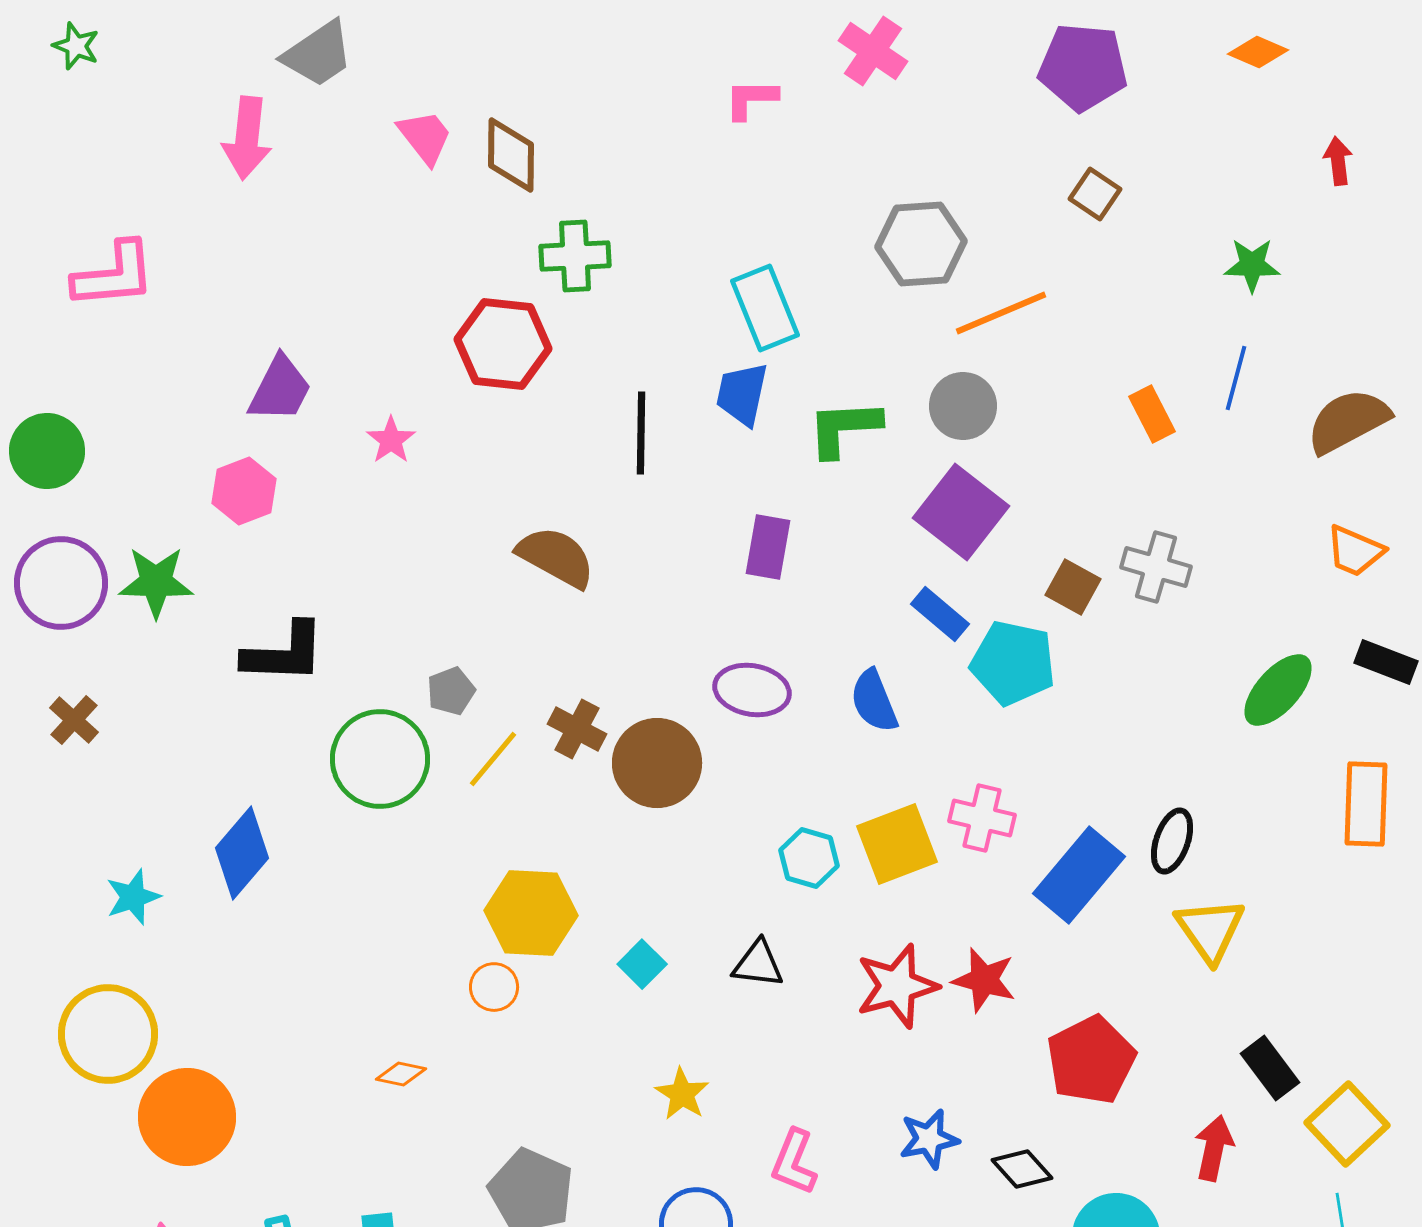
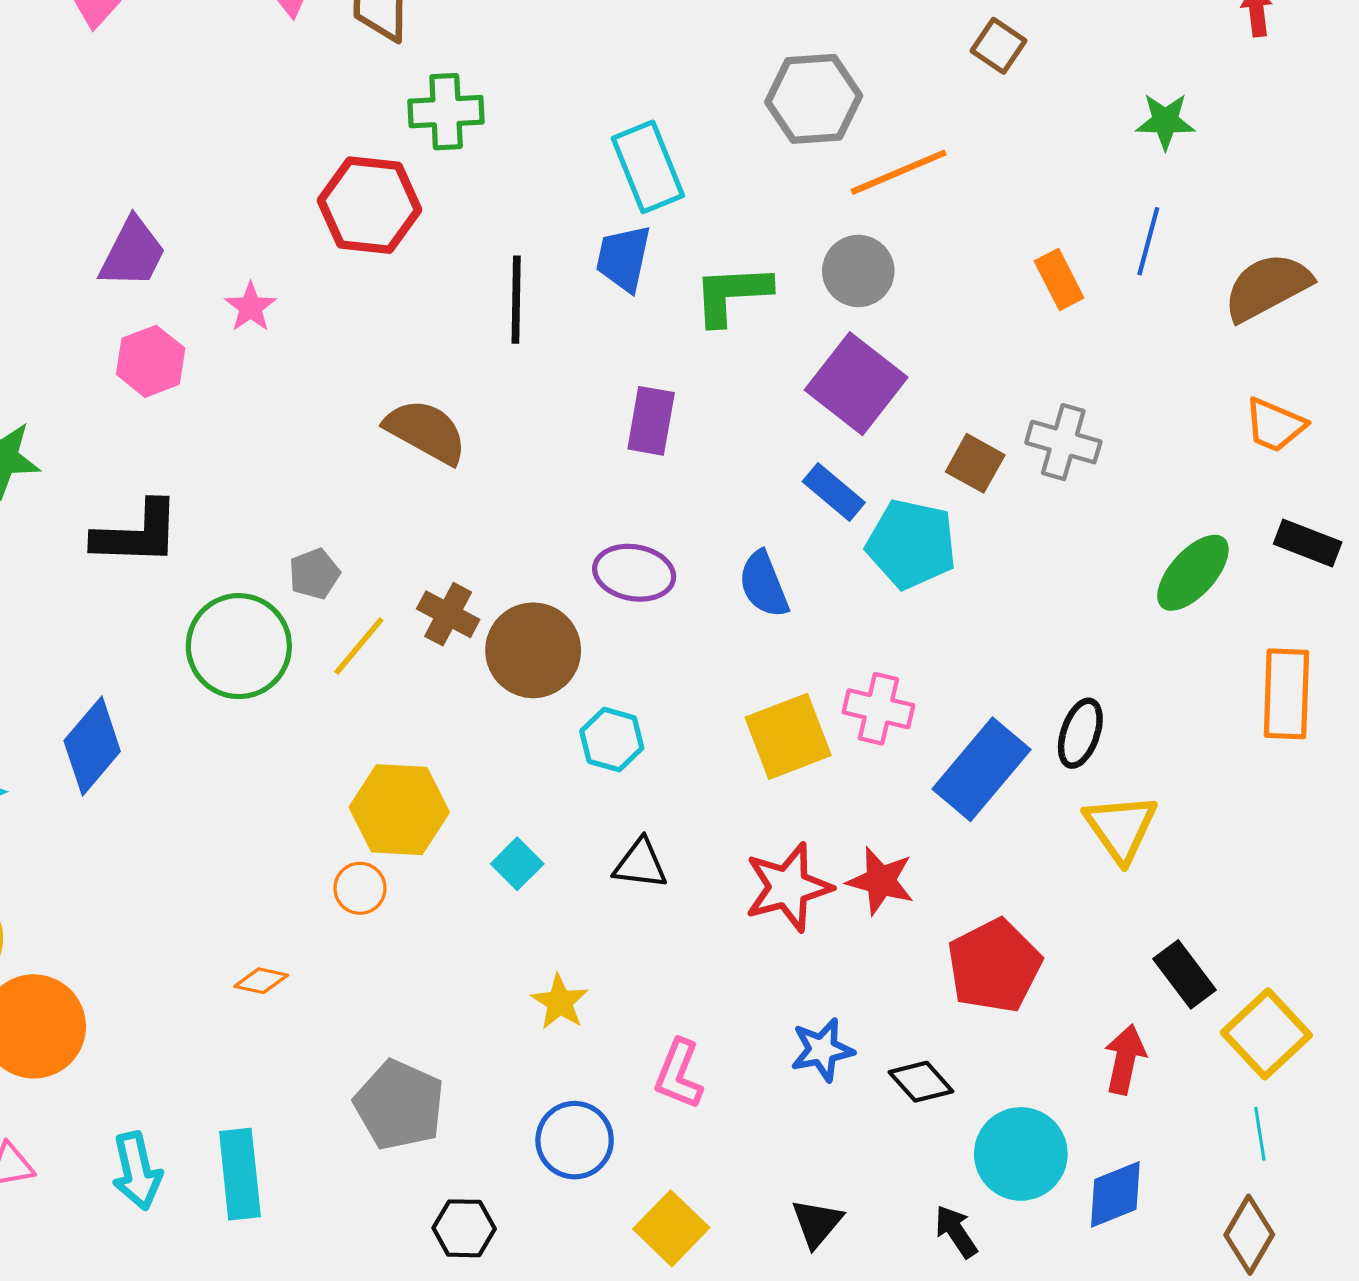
pink hexagon: (244, 491) -> (151, 361), moved
cyan hexagon: (809, 858) -> (612, 740), moved

